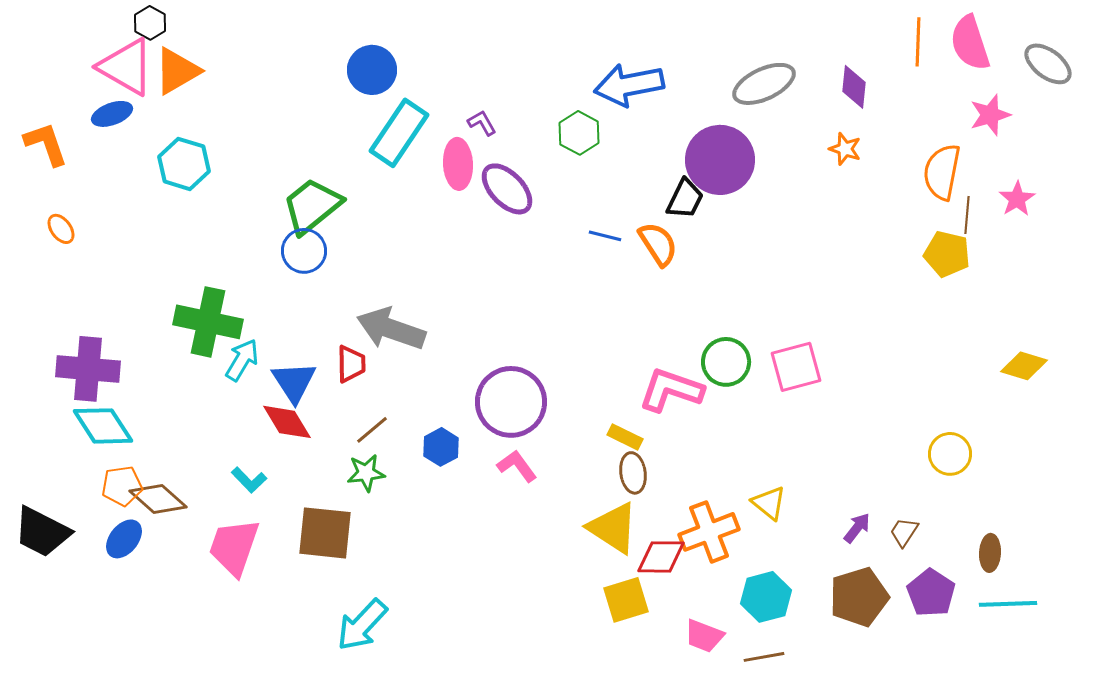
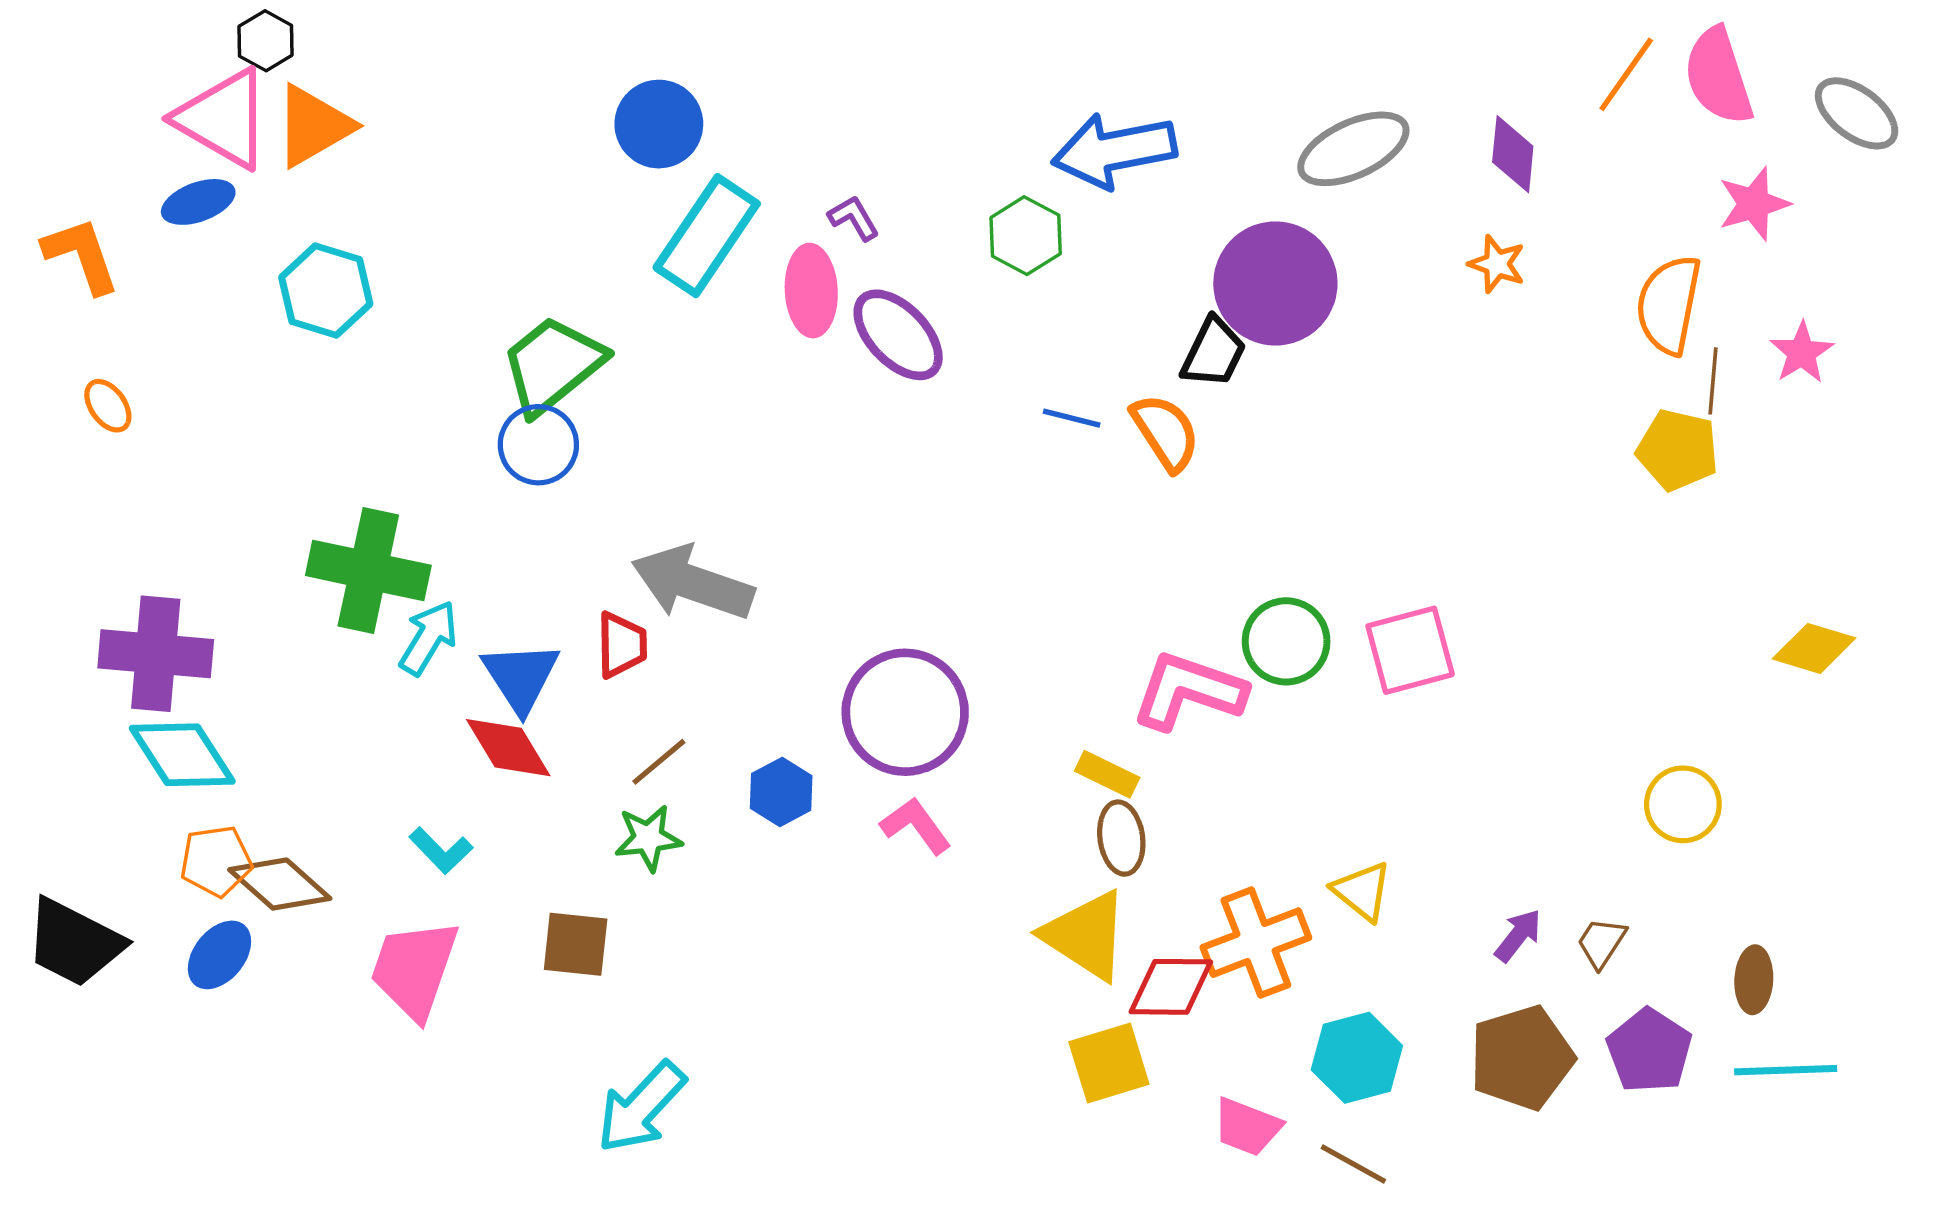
orange line: (918, 42) -> (1626, 74), turned 33
brown square: (325, 533) -> (576, 944), size x0.7
brown line: (764, 657) -> (1353, 1164), turned 39

